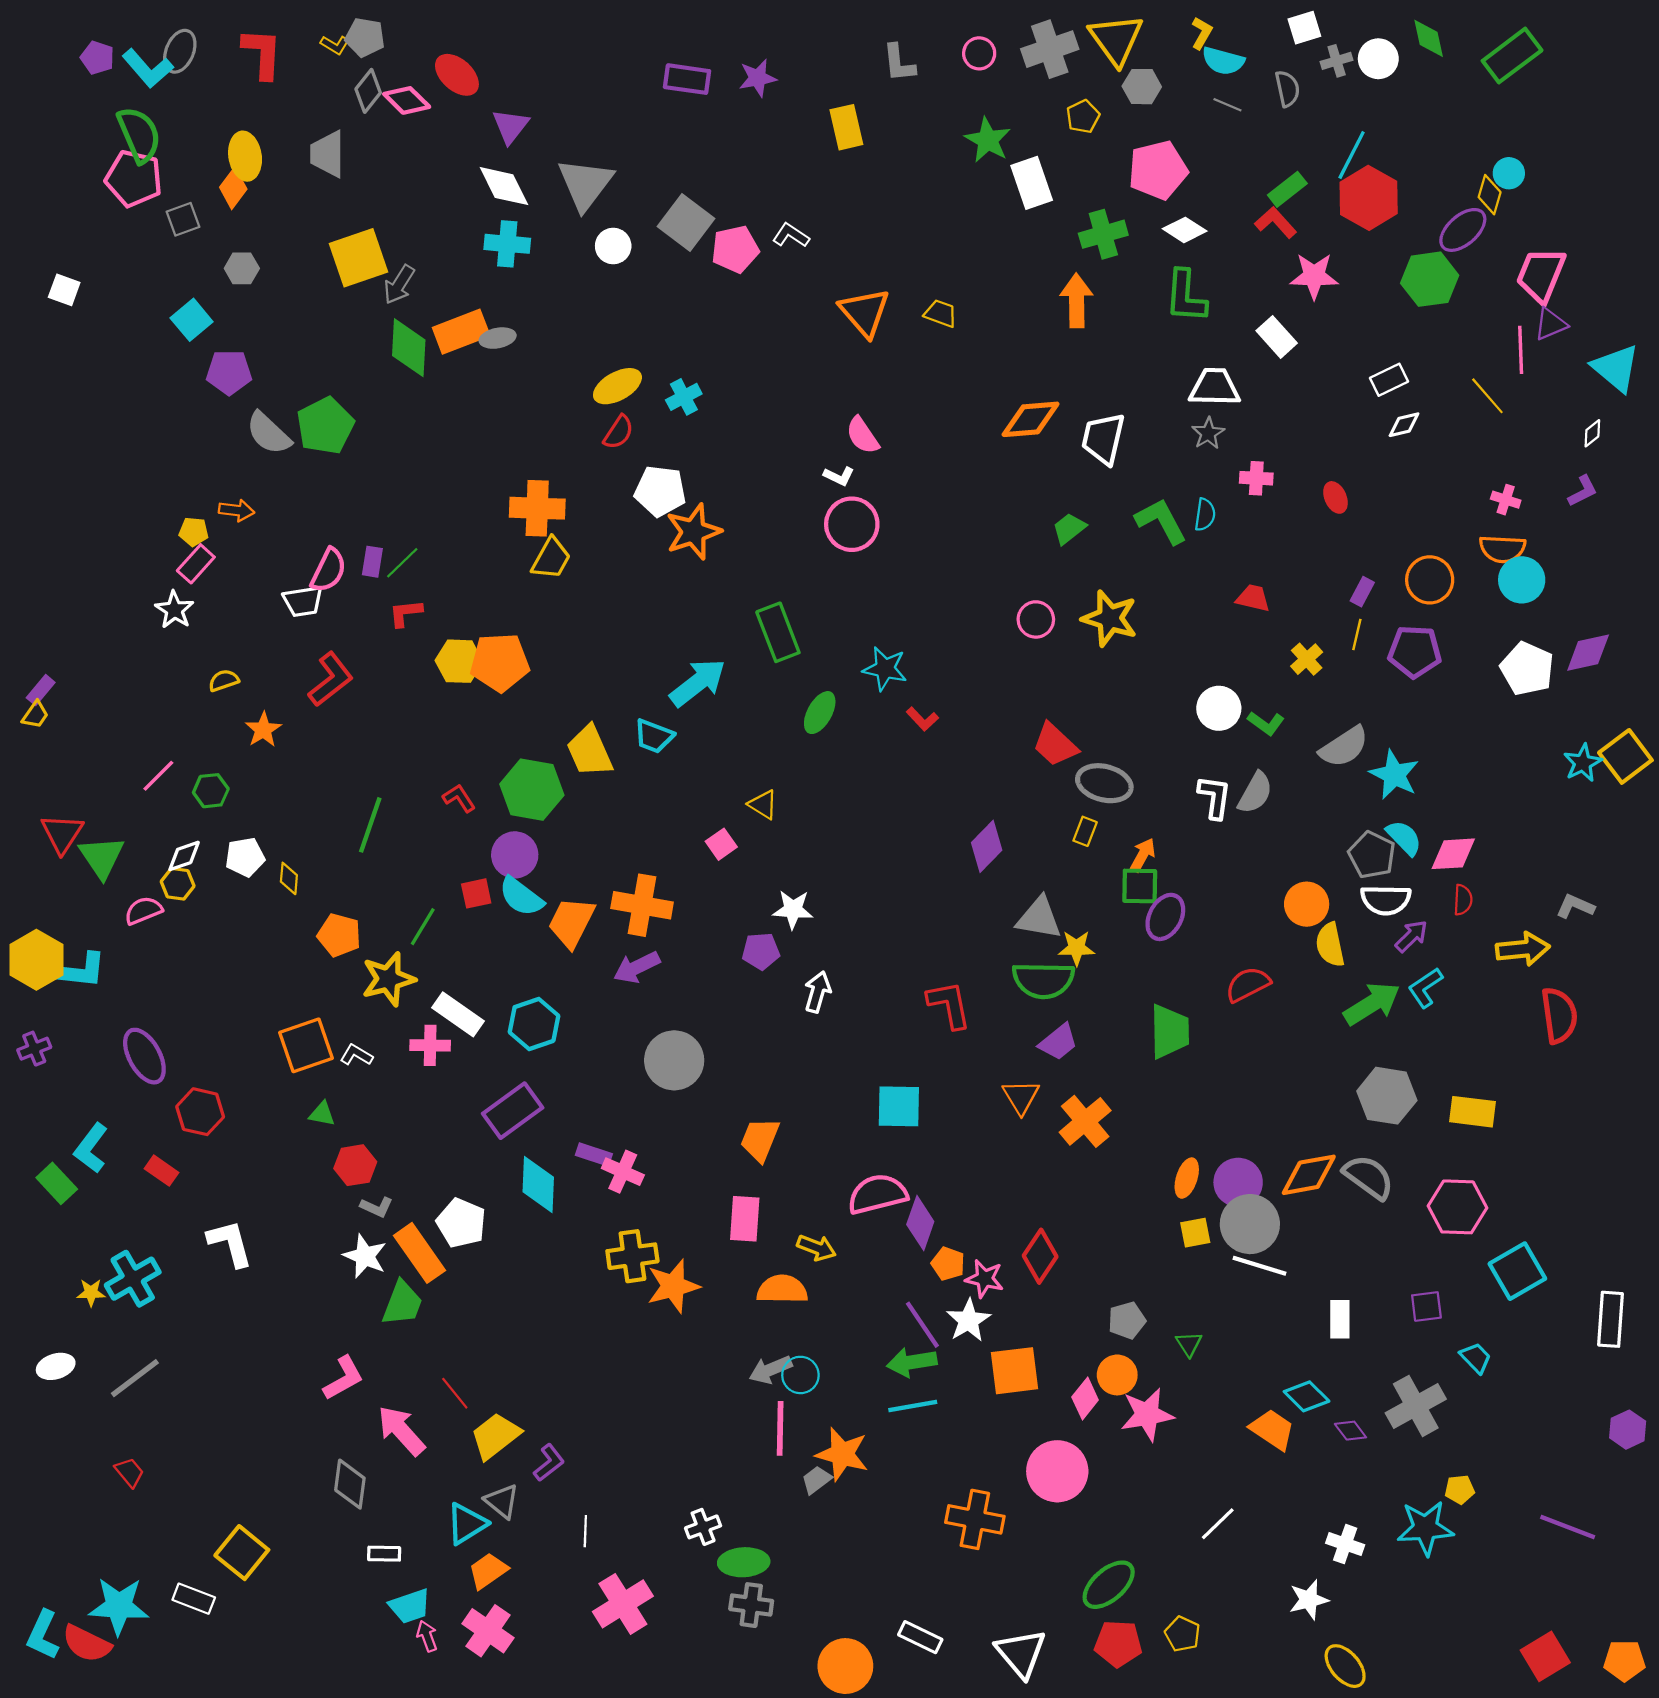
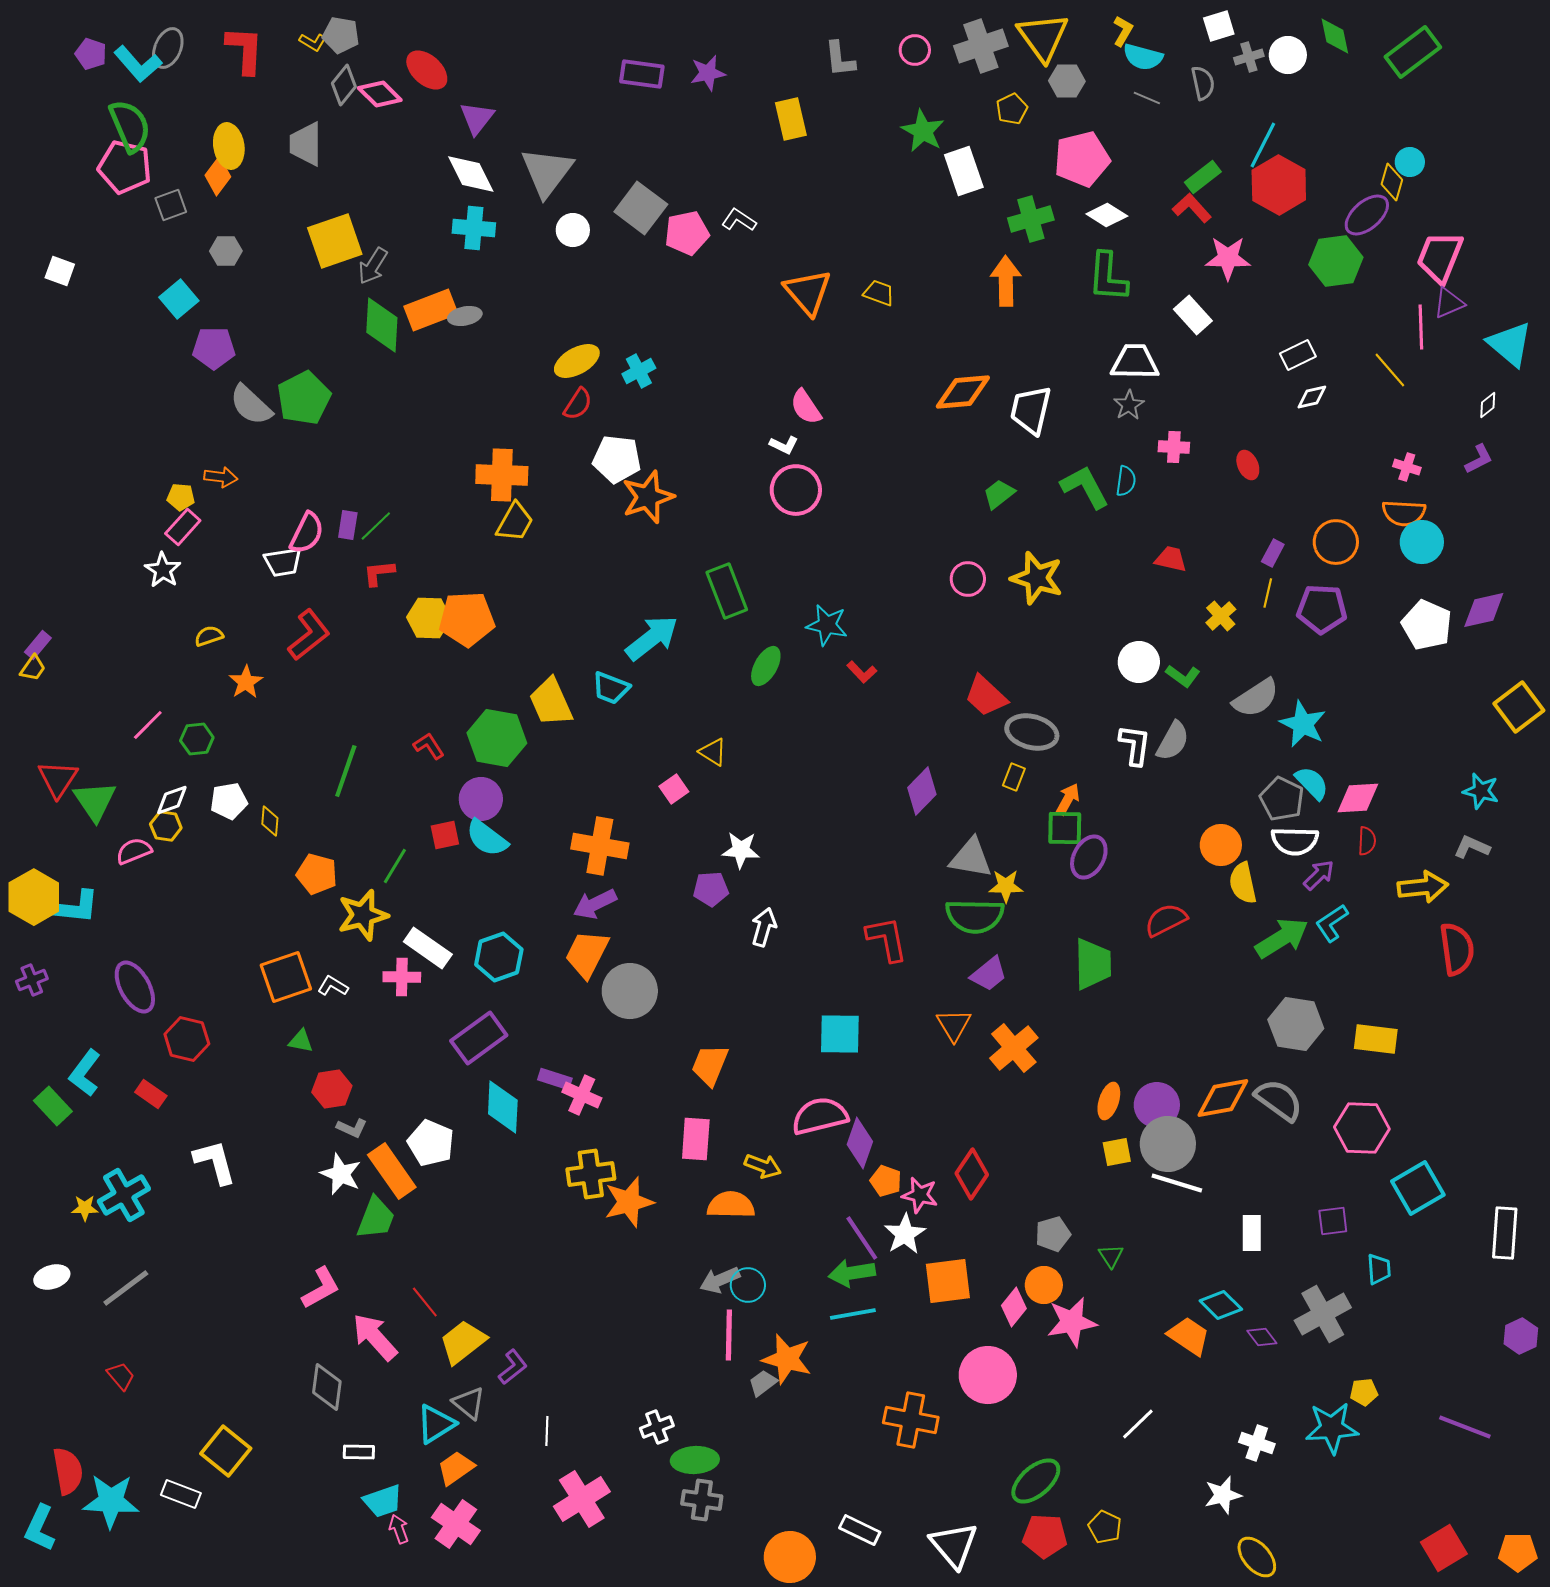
cyan star: (1583, 763) -> (1481, 791), moved, turned -30
orange trapezoid: (571, 922) -> (587, 954), moved
cyan trapezoid: (1476, 1358) -> (1379, 1269), turned 40
red semicircle: (87, 1644) -> (68, 1471), moved, turned -126

